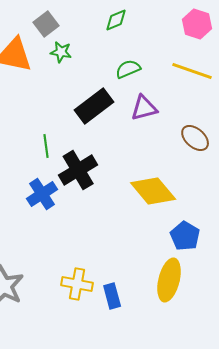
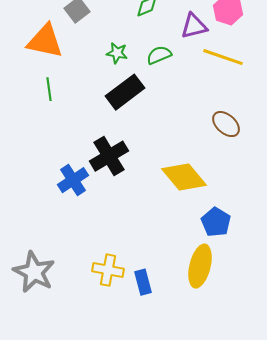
green star: (61, 52) -> (117, 53), moved
purple triangle: (144, 108) -> (194, 26), moved
green line: (46, 146) -> (49, 89), moved

